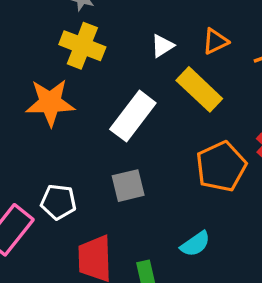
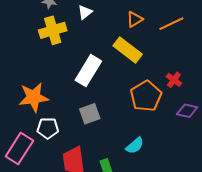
yellow cross: (82, 46) -> (53, 30), turned -32
white triangle: (162, 46) -> (85, 12), moved
orange star: (50, 103) -> (34, 97), moved

